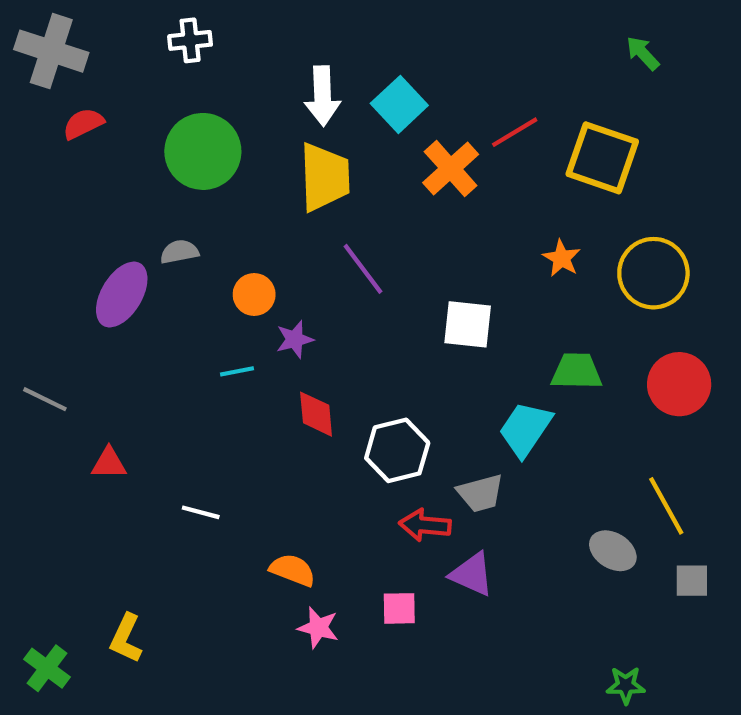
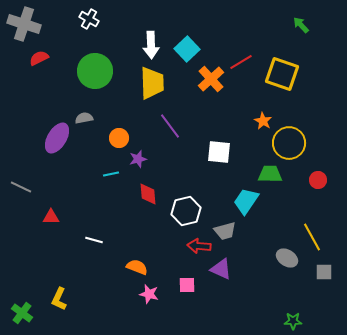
white cross: (190, 40) -> (89, 19), turned 36
yellow circle: (653, 273) -> (289, 143), moved
red circle: (679, 384) -> (318, 180), size x0.6

